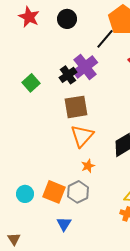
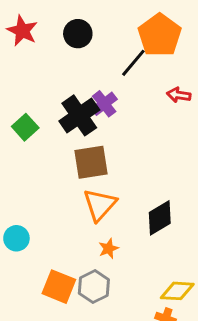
purple cross: (85, 67) -> (104, 104), size x0.7
black cross: (68, 75) -> (79, 115), size x1.5
cyan circle: (25, 194) -> (16, 238), moved

